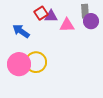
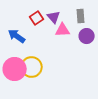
purple triangle: (51, 16) -> (54, 17), moved, turned 48
purple circle: (91, 21) -> (87, 36), moved

